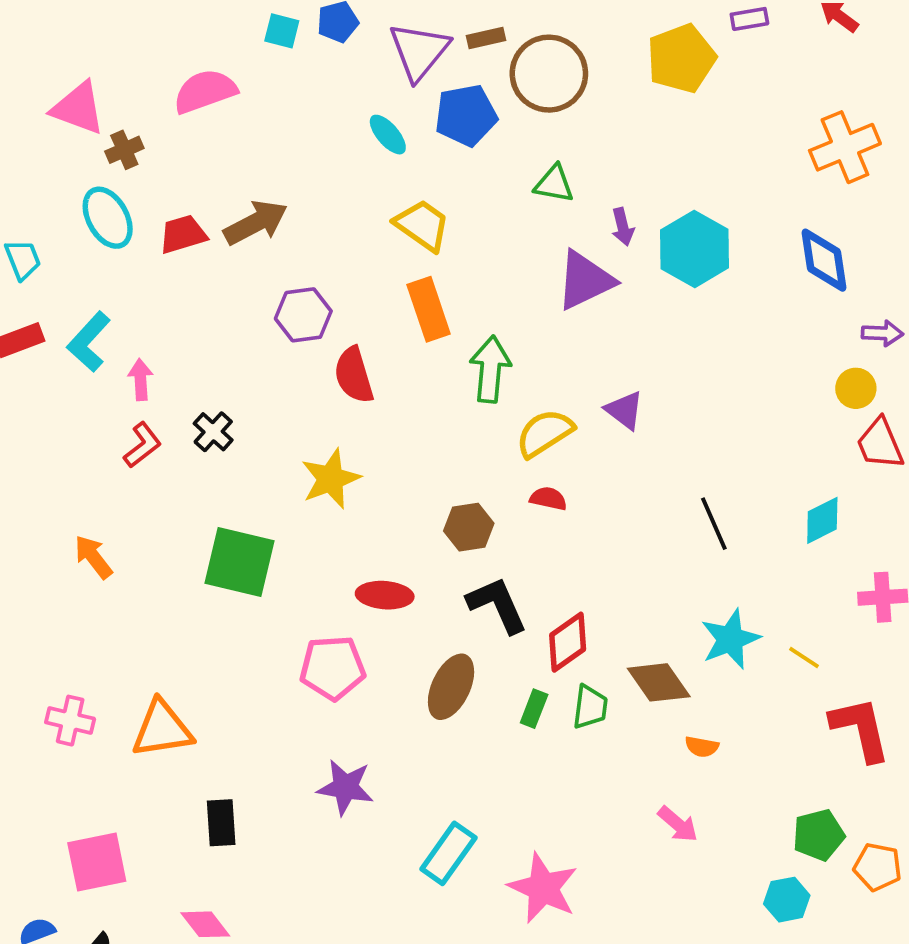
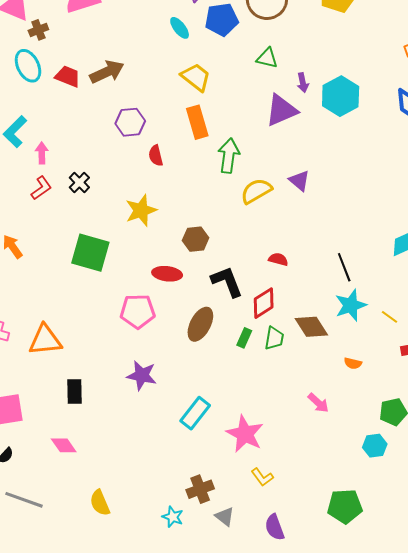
red trapezoid: (183, 234) -> (68, 76), turned 36
red semicircle: (354, 375) -> (156, 156), size x0.7
red semicircle: (548, 499) -> (278, 259), moved
black line: (714, 524) -> (344, 267), moved
brown hexagon: (469, 527) -> (196, 239), moved
orange semicircle: (702, 747) -> (353, 363), moved

